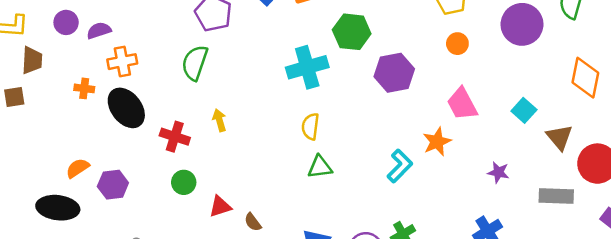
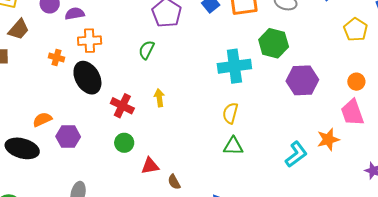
orange circle: (457, 44) -> (356, 82), moved
brown trapezoid: (32, 60) -> (19, 29), turned 30
green semicircle: (195, 63) -> (147, 50), size x0.7

